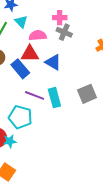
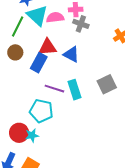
cyan triangle: (21, 22) -> (37, 16), size x1.6
pink semicircle: (38, 35) -> (55, 17), moved
blue rectangle: (20, 69) -> (39, 63), turned 72

